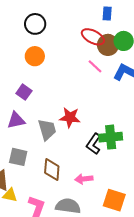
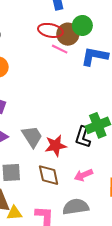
pink line: (95, 66) -> (60, 49), moved
red star: (70, 117) -> (56, 146), moved

